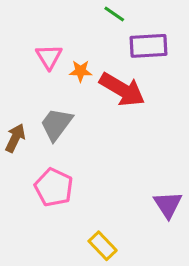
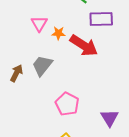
pink pentagon: (54, 187) -> (67, 104), moved

